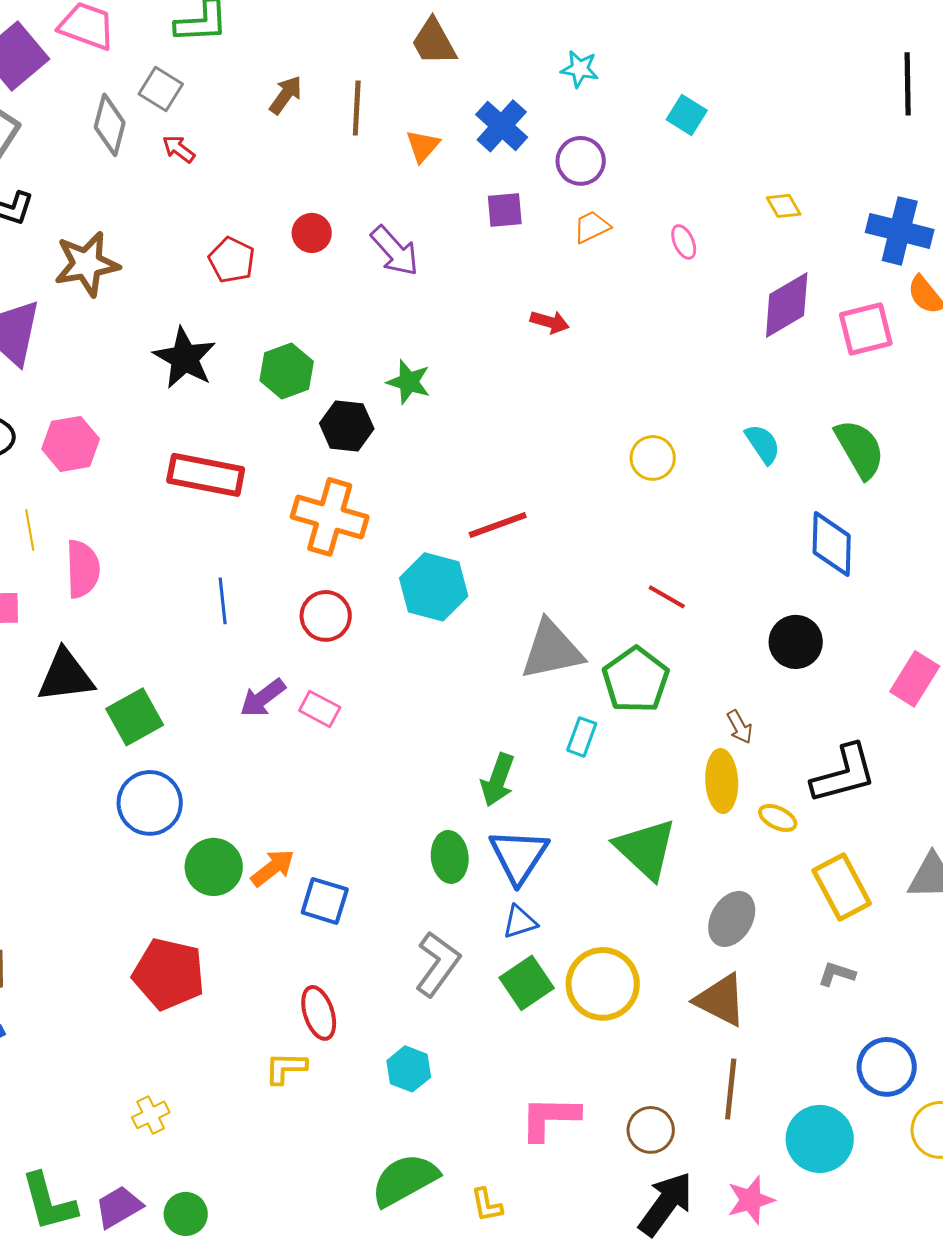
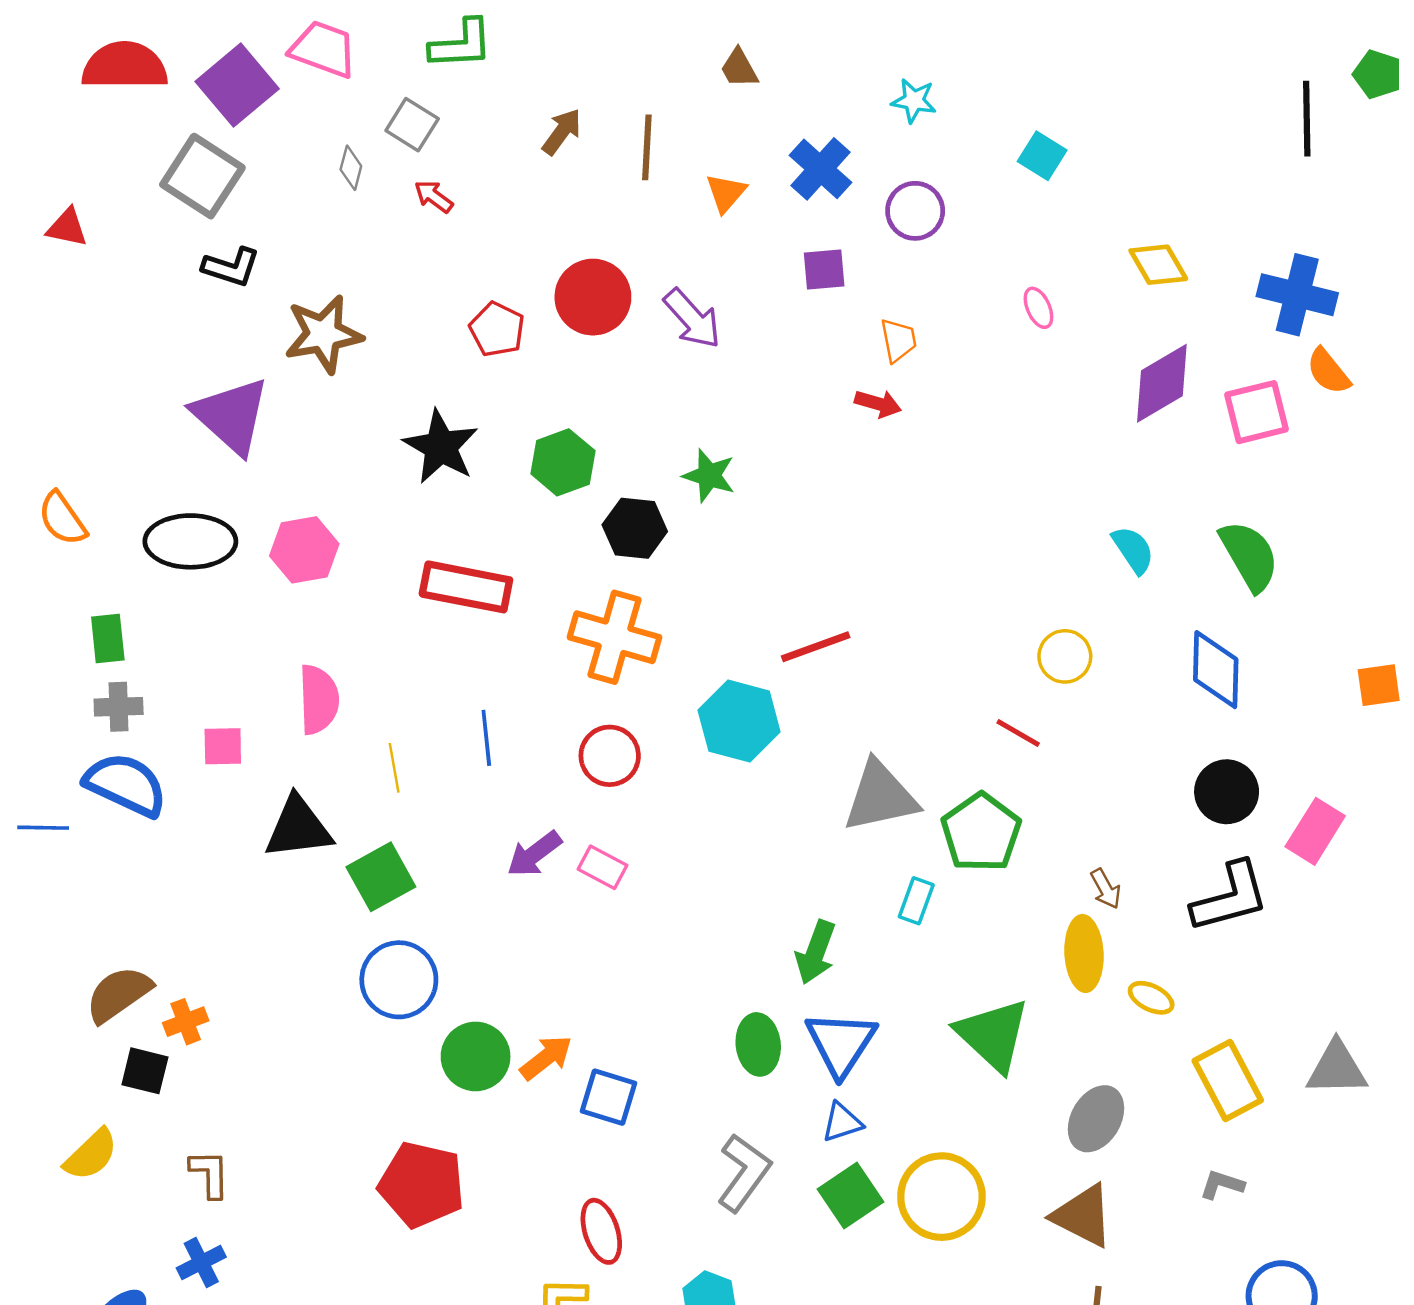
brown trapezoid: (434, 42) -> (739, 68), size x0.7
gray diamond: (110, 125) -> (351, 168), size x0.6
yellow diamond: (784, 206) -> (1158, 265), size x1.4
orange trapezoid: (592, 227) -> (898, 340), moved, turned 105
red circle: (312, 233) -> (593, 297), size x1.6
yellow circle: (653, 458) -> (1065, 656), moved
yellow line: (30, 530) -> (394, 768), moved
black circle: (796, 642) -> (1227, 792), moved
black L-shape: (844, 774) -> (1230, 897), moved

